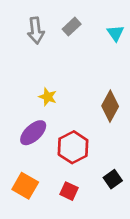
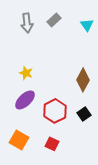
yellow star: (48, 97) -> (26, 73), moved
black square: (113, 179) -> (84, 114), moved

